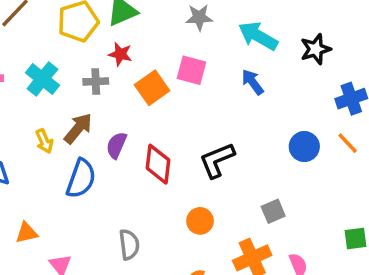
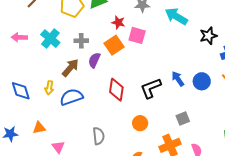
black star: (316, 49) -> (208, 36), moved
red star: (120, 54) -> (118, 22), moved
blue arrow: (253, 82) -> (178, 79), moved
yellow arrow: (44, 141) -> (49, 88), moved, turned 32
purple semicircle: (116, 145) -> (94, 60), moved
blue semicircle: (81, 179) -> (71, 97), turned -130

